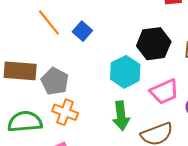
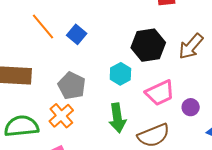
cyan hexagon: (125, 72) -> (120, 74), size x0.7
gray pentagon: (55, 81) -> (72, 86), moved
orange cross: (65, 112) -> (61, 116), turned 30

